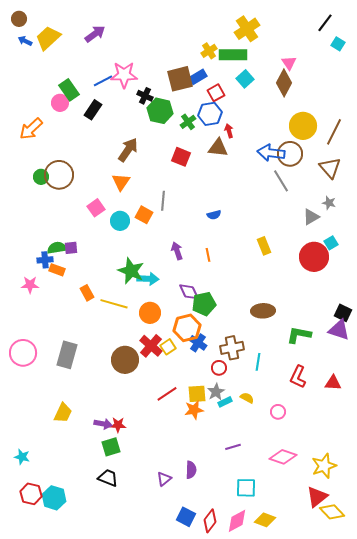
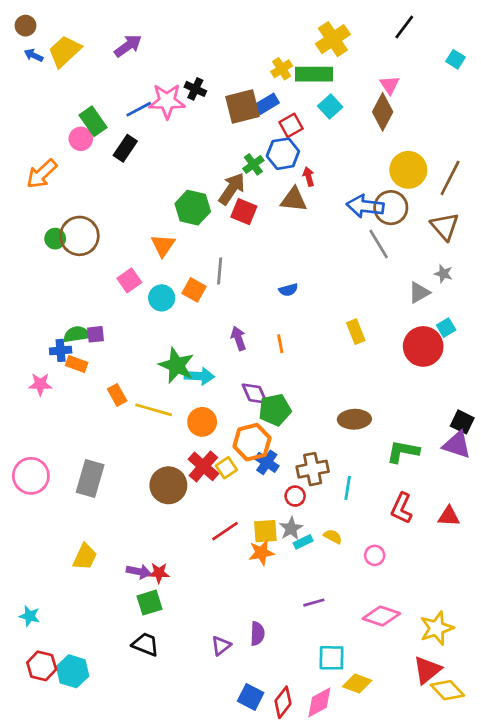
black line: (325, 23) -> (404, 27), moved
black cross: (145, 96) -> (195, 89), moved
green hexagon: (160, 111) -> (193, 208), moved
brown arrow: (128, 150) -> (232, 189), moved
yellow diamond: (265, 520) -> (357, 683), moved

